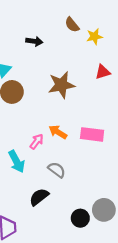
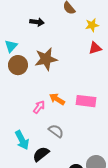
yellow star: (94, 37) -> (92, 25), moved
brown star: (61, 85) -> (46, 59), moved
cyan arrow: (17, 162) -> (22, 140), moved

